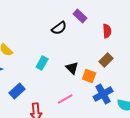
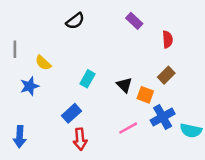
black semicircle: (59, 28) -> (75, 21), moved
blue rectangle: (17, 91) -> (71, 113), moved
pink line: (65, 99) -> (128, 128), moved

